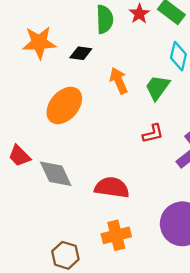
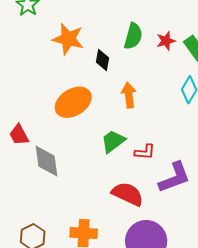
black diamond: (81, 53) -> (102, 60), turned 75
green trapezoid: (157, 87) -> (113, 141), moved
red semicircle: (112, 187) -> (128, 194), moved

